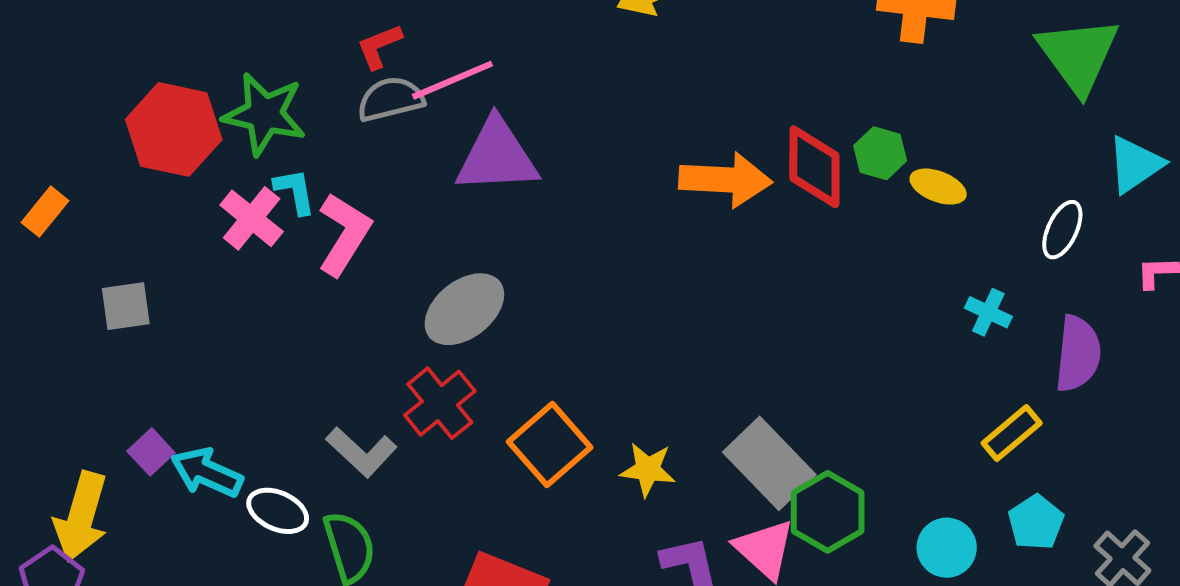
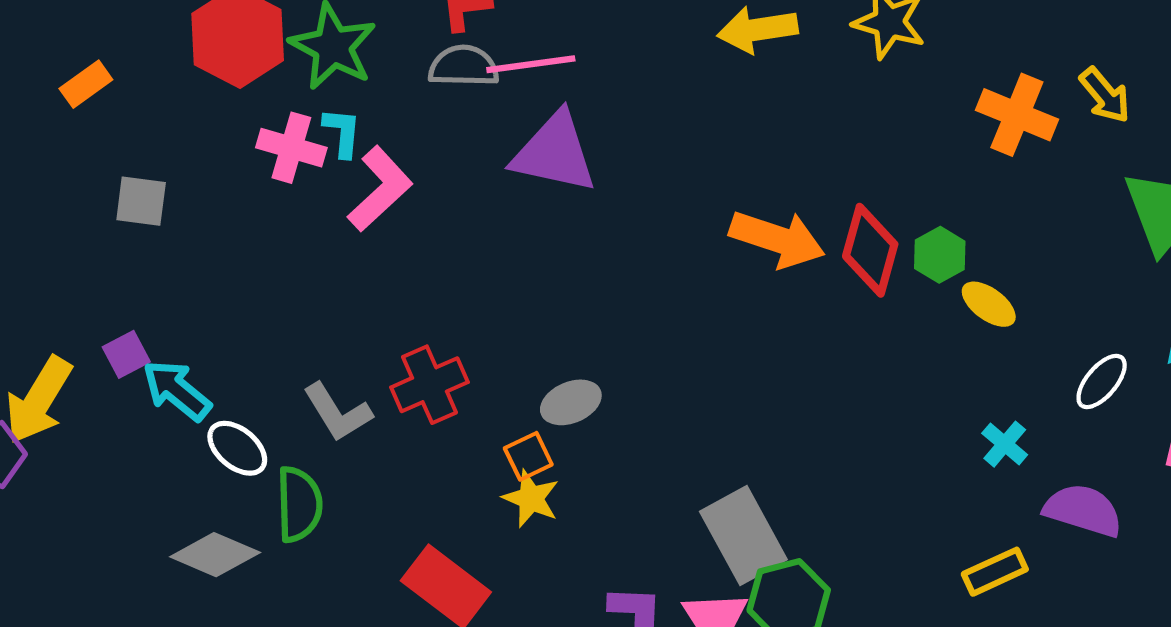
pink cross: (252, 218) -> (291, 148), turned -38
gray ellipse: (464, 309) -> (571, 402), moved, size x0.7
purple semicircle: (1078, 354) -> (1083, 510), turned -94
orange square: (550, 444) -> (528, 456), size x0.6
yellow star: (648, 469) -> (531, 498), moved

